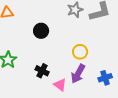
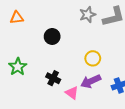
purple arrow: (78, 74) -> (91, 81), turned 36

